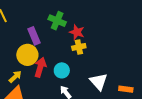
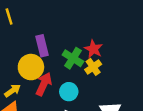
green cross: (57, 21) -> (73, 58), moved
yellow cross: (79, 47) -> (93, 67), turned -32

